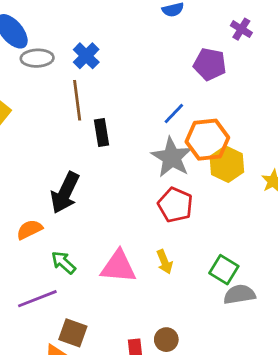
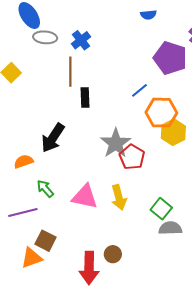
purple pentagon: (210, 64) -> (170, 58), size x1.4
gray star: (172, 157) -> (116, 143), moved
yellow arrow: (165, 262) -> (119, 197), size x1.4

